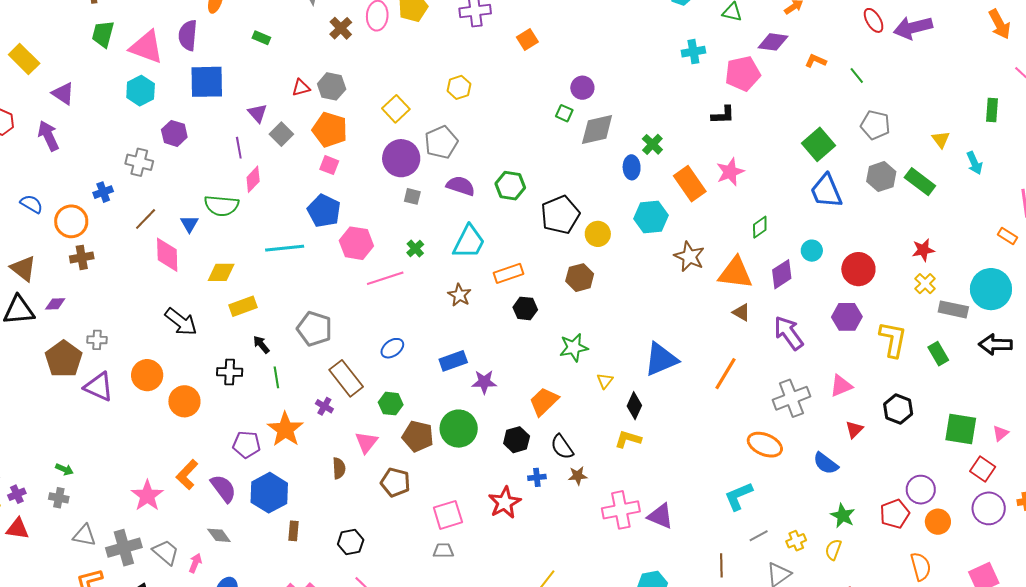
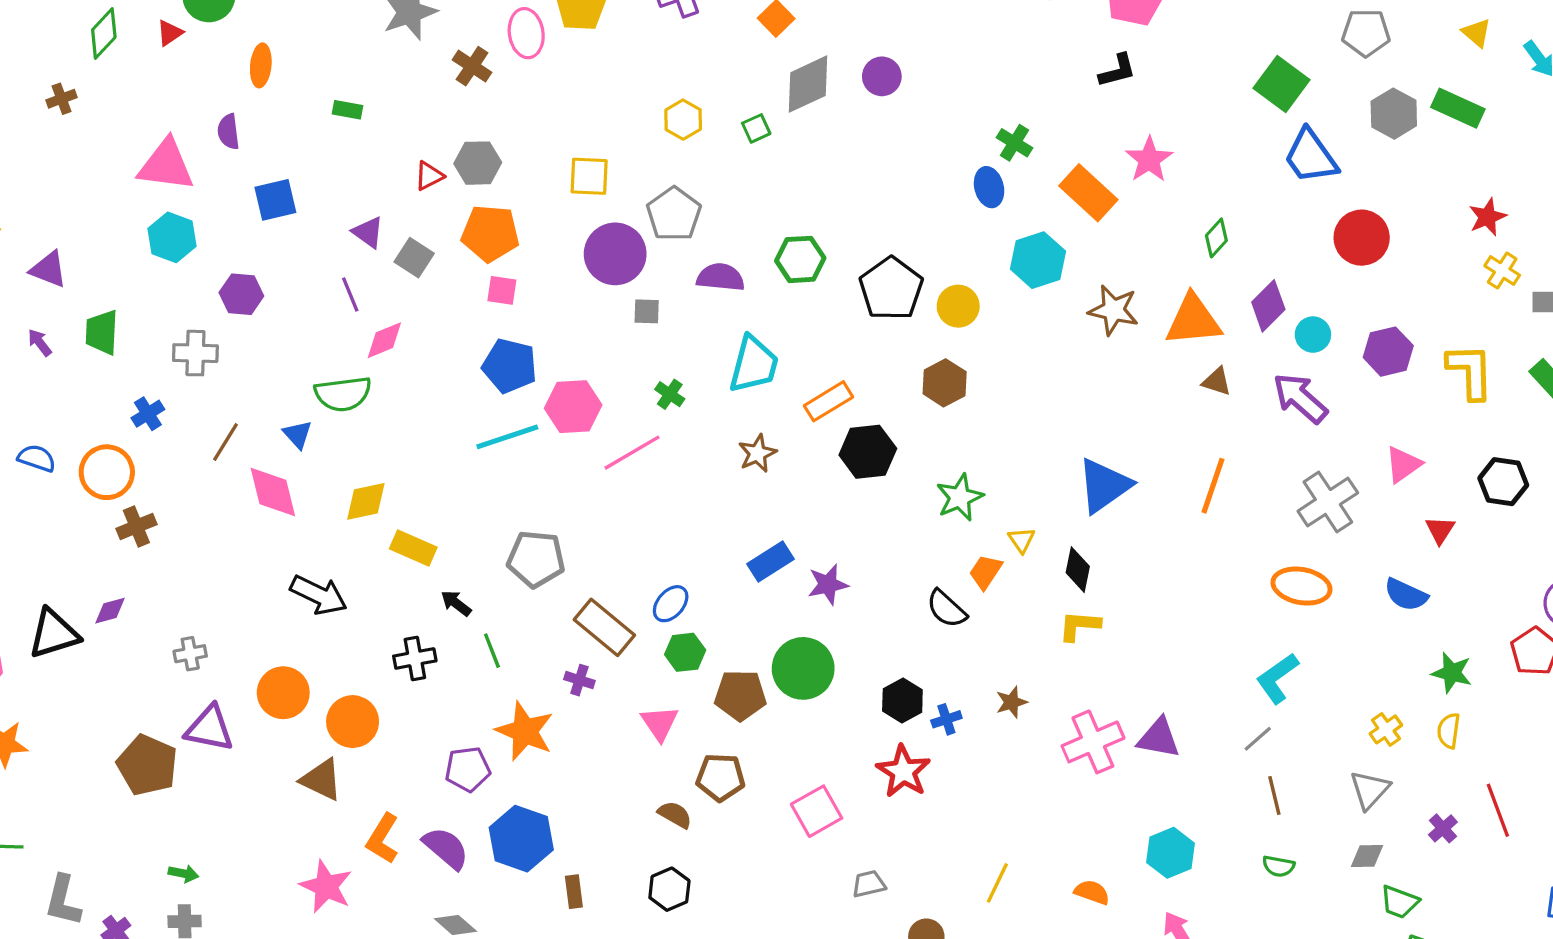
green trapezoid: (103, 34) -> (102, 332), moved
purple semicircle: (188, 35) -> (228, 132), size x0.7
blue square: (207, 82) -> (275, 200), size x0.7
yellow square: (396, 109) -> (589, 176), turned -32
green square: (564, 113) -> (756, 128), moved, turned -36
gray diamond: (597, 129) -> (808, 84), moved
purple arrow: (48, 136) -> (40, 343), size x0.6
pink diamond: (253, 179) -> (384, 340), turned 36
cyan line: (285, 248) -> (507, 437), moved
cyan circle: (812, 251) -> (1313, 335), moved
brown triangle: (23, 268) -> (321, 780), moved
red circle: (858, 269) -> (1362, 238), moved
brown star: (460, 295) -> (757, 453), turned 30
yellow rectangle: (243, 306) -> (413, 548), turned 56
black hexagon: (525, 308) -> (868, 452), size x1.4
blue ellipse: (392, 348) -> (671, 604), moved
brown pentagon: (64, 359) -> (147, 765), moved
orange trapezoid: (544, 402) -> (985, 572), moved, size x0.7
black hexagon: (517, 440) -> (902, 700), moved
black semicircle: (562, 447) -> (946, 609), moved
brown semicircle: (339, 468) -> (675, 815), moved, turned -45
gray line: (759, 536) -> (1258, 739), moved
gray trapezoid: (443, 551) -> (869, 884), moved

